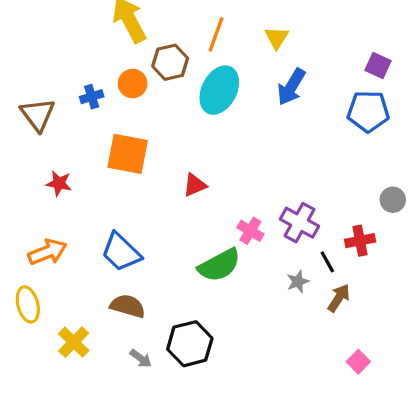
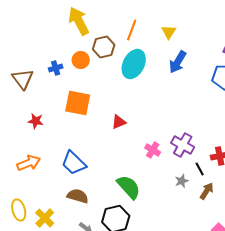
green semicircle: (219, 265) -> (129, 187), moved, turned -104
yellow ellipse: (28, 304) -> (19, 210), moved

